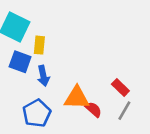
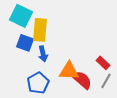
yellow rectangle: (39, 45) -> (40, 30), size x1.6
red semicircle: (93, 109) -> (82, 80), size x1.5

